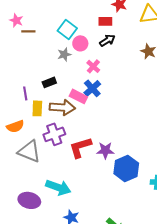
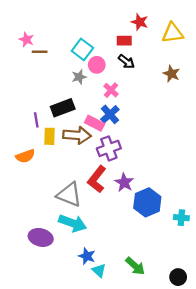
black arrow: (107, 40) -> (126, 62), turned 70
black rectangle: (49, 82) -> (63, 108), size x1.5
purple cross: (54, 134) -> (109, 148), moved
red L-shape: (80, 147) -> (97, 179), turned -35
purple star: (105, 150) -> (124, 182), turned 30
gray triangle: (29, 151) -> (69, 195), moved

